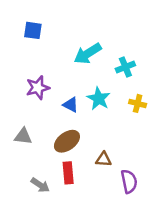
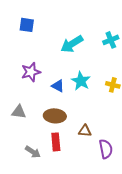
cyan cross: (125, 67) -> (111, 40), moved
brown ellipse: (67, 141) -> (55, 116), turned 40

